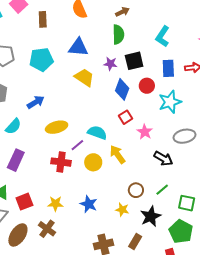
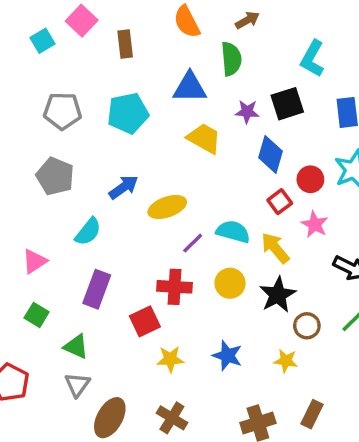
brown arrow: (122, 12) -> (247, 20), moved
green semicircle: (118, 35) -> (231, 59), moved
cyan L-shape: (163, 36) -> (312, 59), moved
red circle: (147, 86) -> (310, 179), moved
yellow ellipse: (57, 127) -> (167, 207), moved
purple line: (77, 145) -> (193, 243), moved
yellow arrow: (117, 154) -> (275, 248), moved
red square: (24, 202) -> (145, 321), moved
black star: (151, 216) -> (278, 295), moved
brown cross: (47, 229) -> (172, 418), moved

